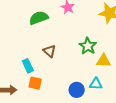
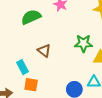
green star: (88, 46) -> (83, 43), turned -30

